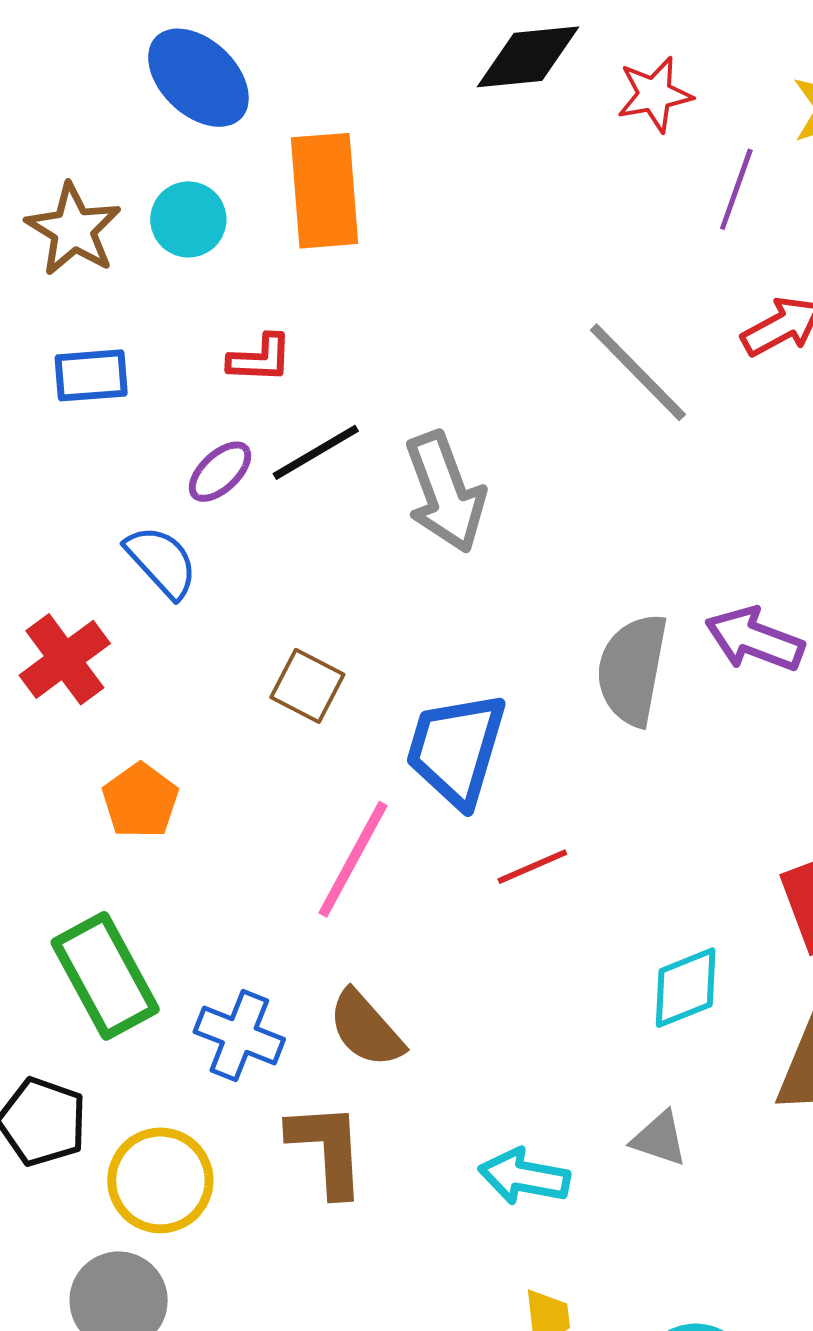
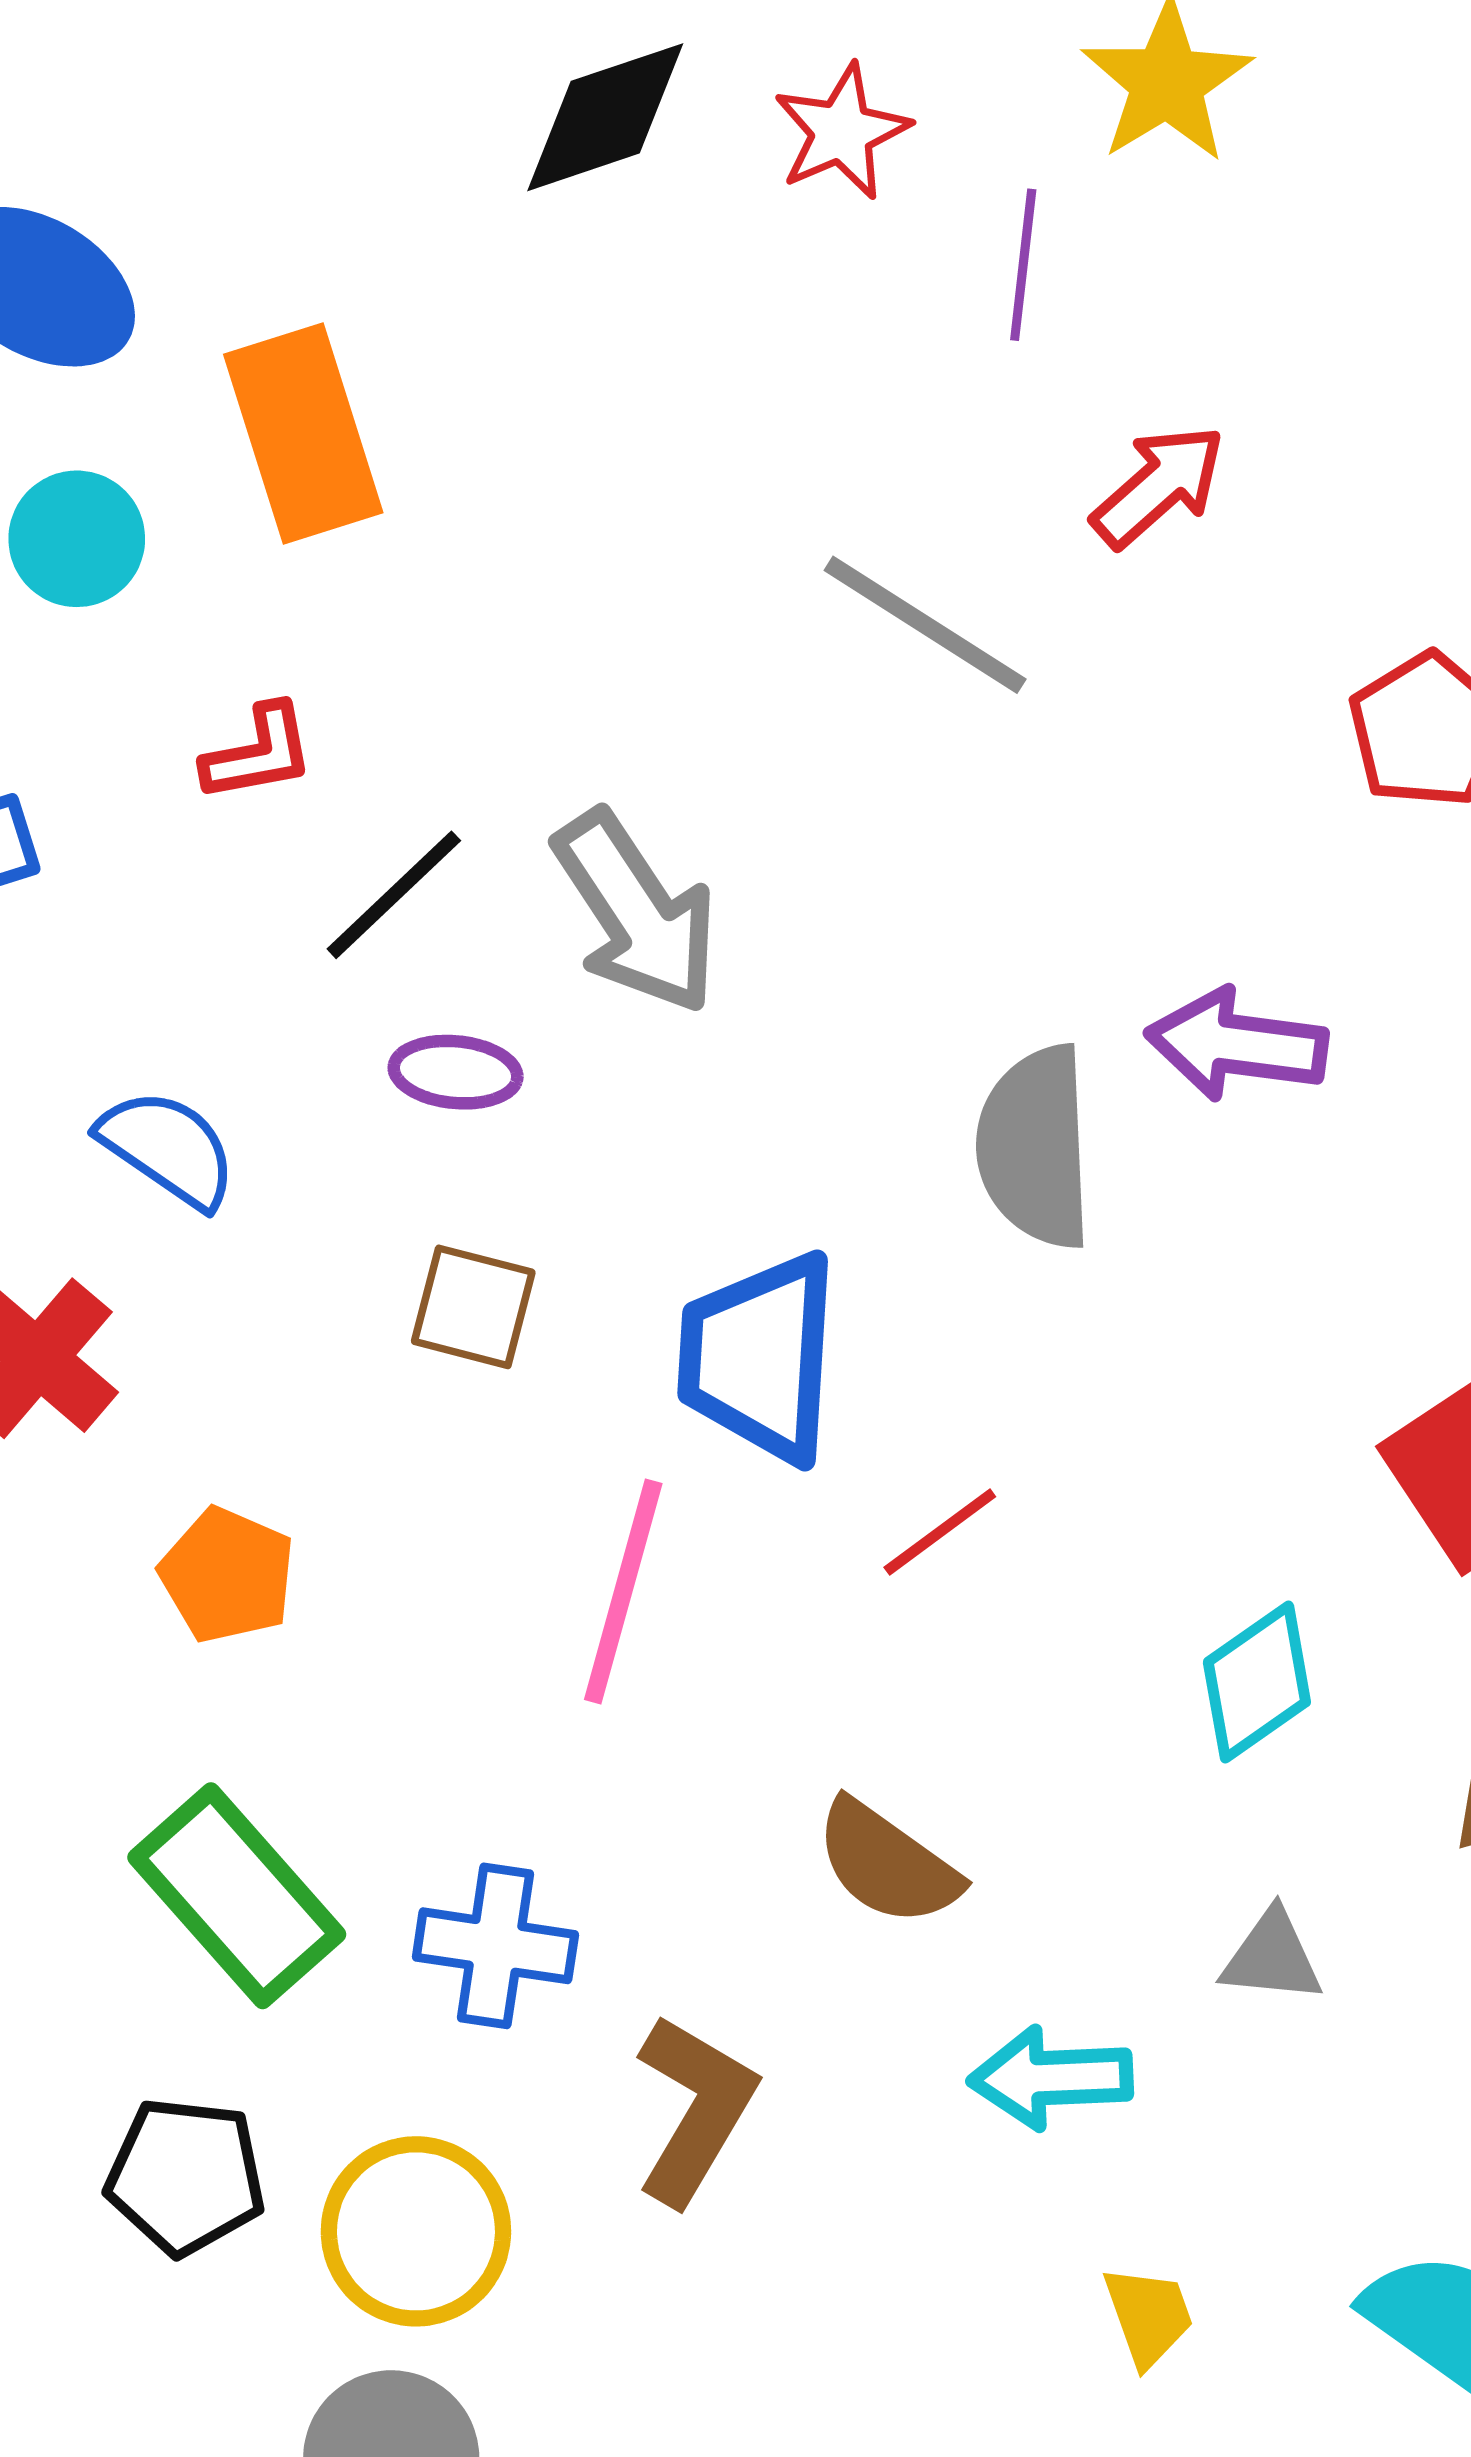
purple ellipse: (220, 472) -> (456, 1072), moved, turned 62
brown semicircle: (366, 1029) -> (887, 1863), moved
brown L-shape: (327, 1149) -> (695, 2109), turned 47

